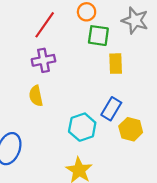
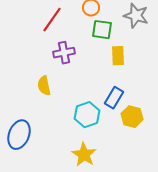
purple cross: (43, 60) -> (64, 53), moved

